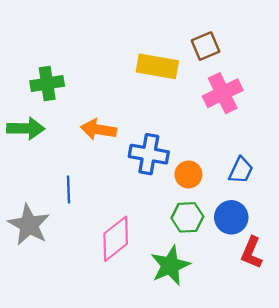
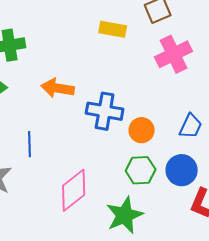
yellow rectangle: (157, 66) -> (113, 29), size x0.7

